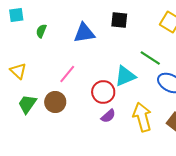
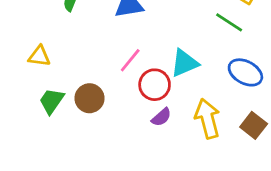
green line: (150, 58) -> (229, 22), moved
yellow triangle: (18, 71) -> (39, 56), turned -36
pink line: (67, 74) -> (130, 60), moved

